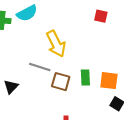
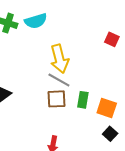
gray line: (40, 67) -> (59, 80), moved
brown square: (61, 82) -> (56, 99), turned -30

